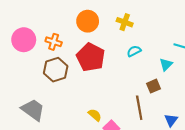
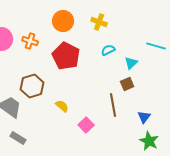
cyan triangle: (166, 64) -> (131, 63), moved
brown hexagon: (56, 70) -> (32, 86), moved
yellow semicircle: (95, 115) -> (62, 106), moved

